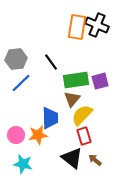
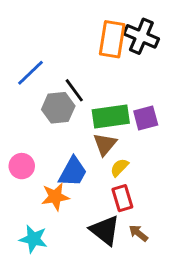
gray hexagon: (16, 59) -> (58, 108), moved
blue line: (21, 83) -> (30, 73), moved
yellow semicircle: (82, 115) -> (119, 168), size x0.6
blue trapezoid: (50, 118) -> (73, 172), turned 30
pink circle: (16, 135) -> (22, 166), moved

